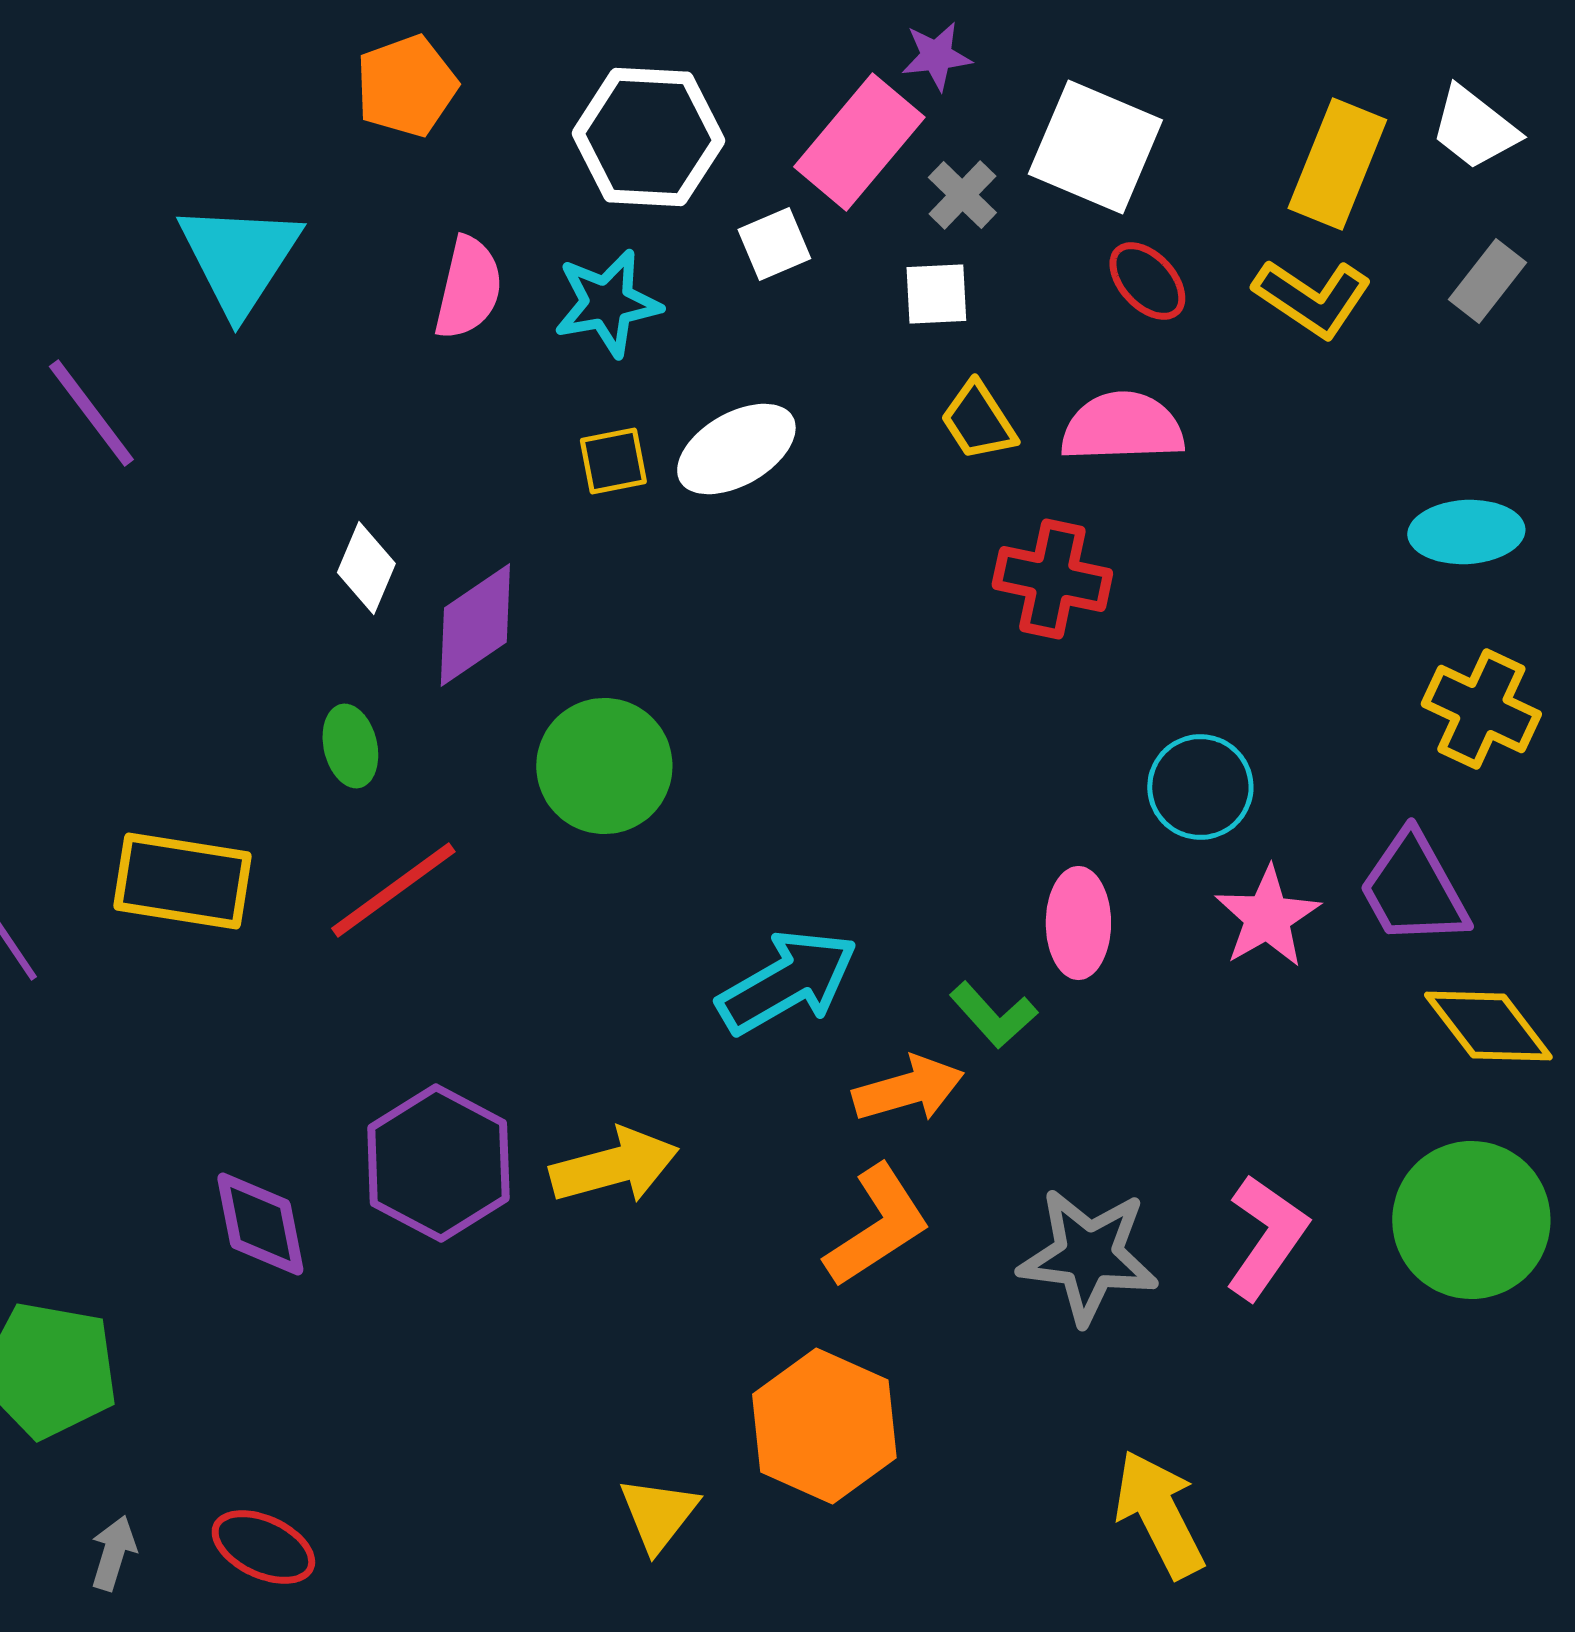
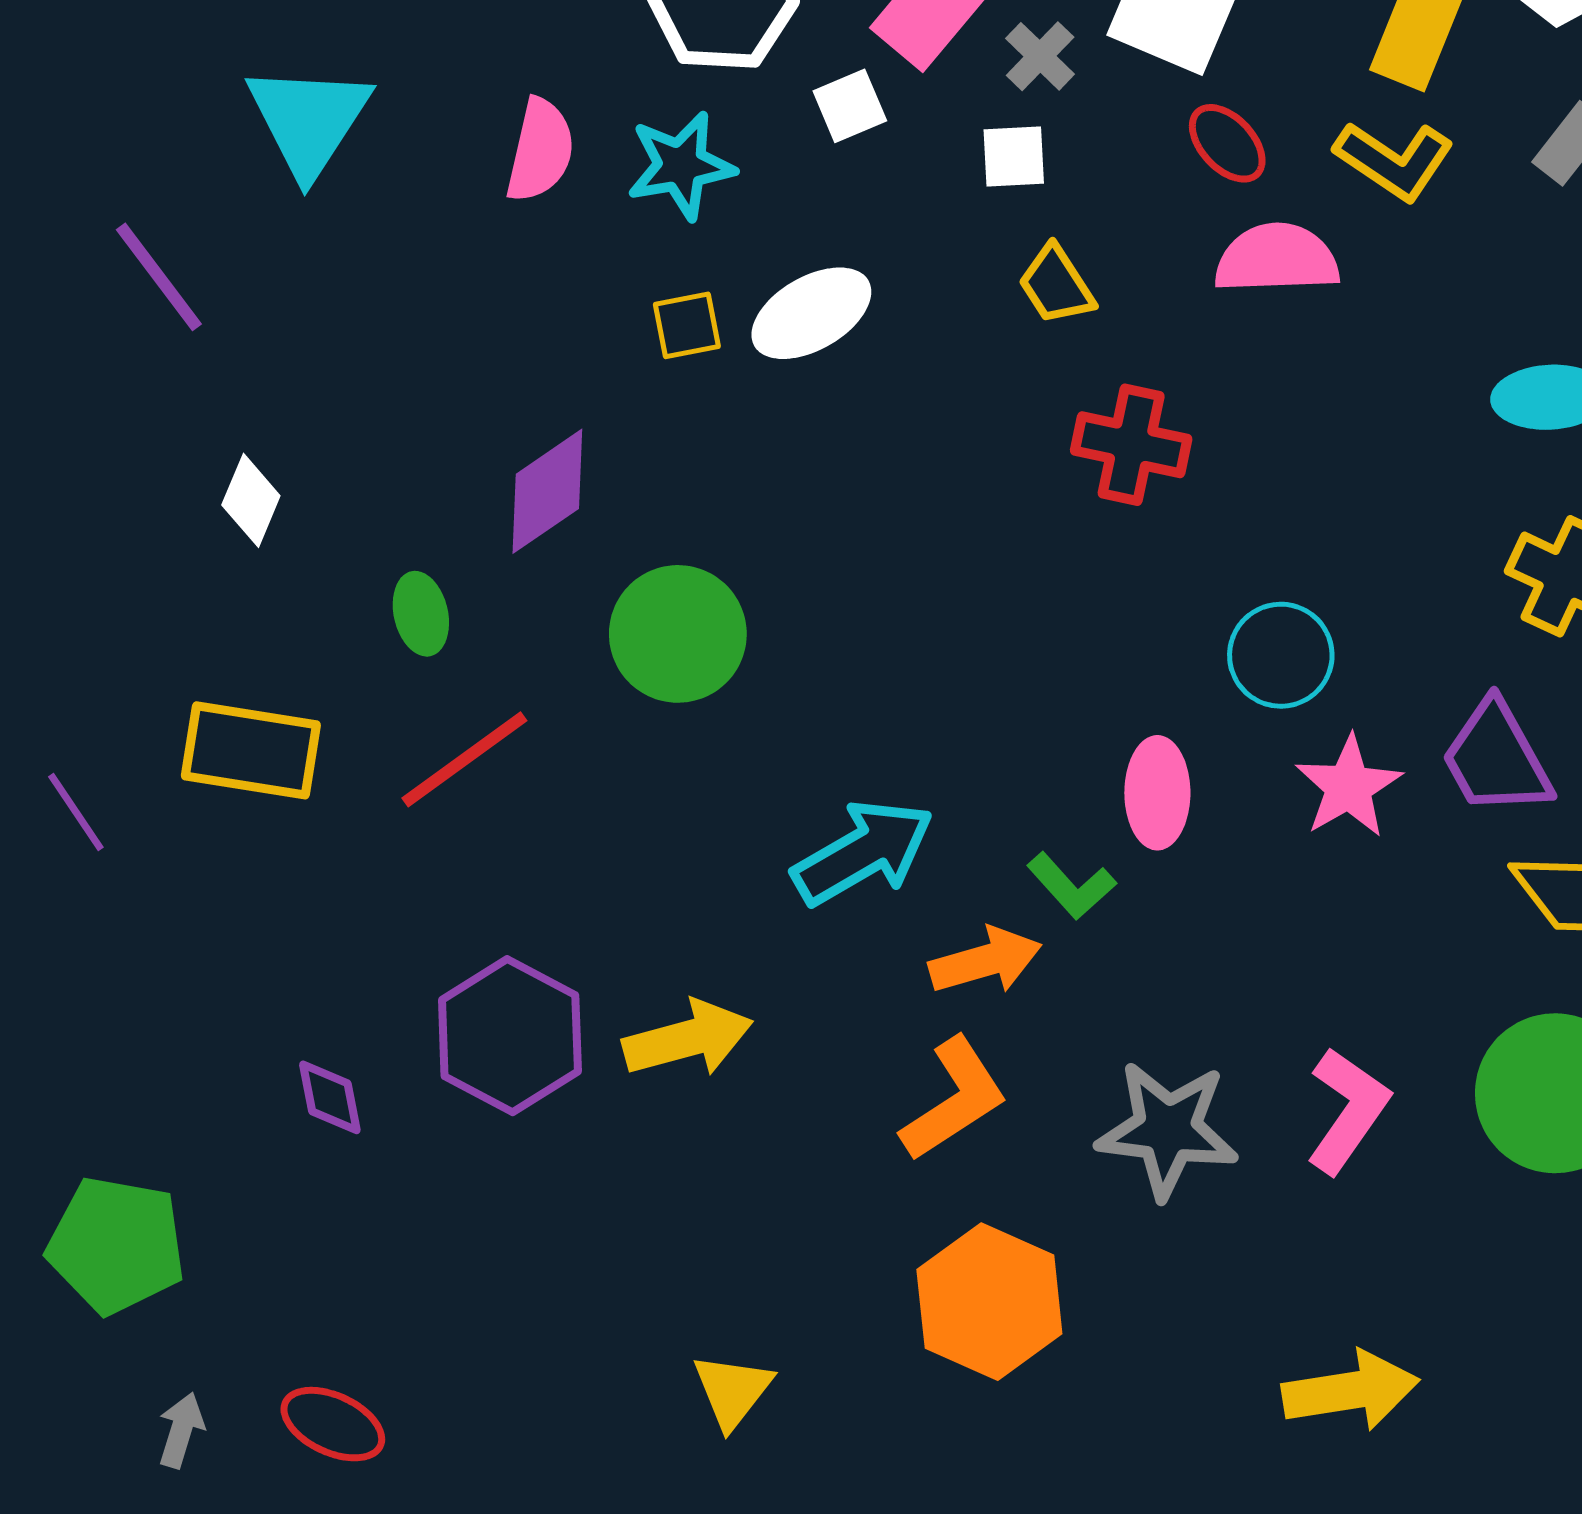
pink semicircle: (1122, 427) -> (1277, 259), moved
white diamond: (366, 568) -> (251, 500), moved
purple diamond: (260, 1224) -> (330, 1097), size x0.7
orange hexagon: (824, 1426) -> (989, 1302), moved
yellow arrow: (1159, 1514) -> (1351, 1391), moved, turned 108

